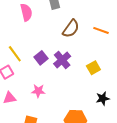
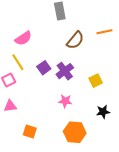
pink semicircle: (26, 12) -> (23, 38), moved, turned 66
orange line: (101, 30) -> (104, 32), moved, turned -35
pink star: (38, 91) -> (65, 101), moved

